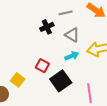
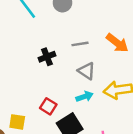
black cross: (47, 27) -> (47, 57), moved
yellow square: (18, 80) -> (17, 122), turned -32

